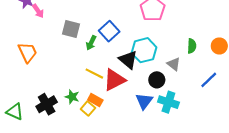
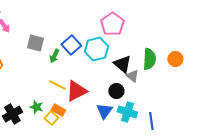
green semicircle: (192, 46) -> (149, 59), size x1.5
cyan hexagon: (144, 50) -> (96, 49), moved
black triangle: (128, 60) -> (122, 64), moved
blue line: (209, 80) -> (151, 121), moved, turned -54

